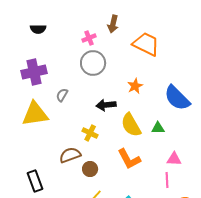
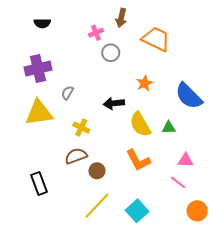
gray circle: (93, 63) -> (111, 53), moved, size x0.7
yellow cross: (90, 133) -> (81, 128), moved
pink line: (167, 180) -> (178, 182), turned -49

